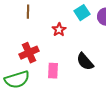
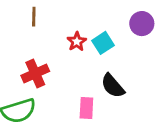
cyan square: (82, 13) -> (103, 43), moved
pink rectangle: (53, 71) -> (86, 108), moved

